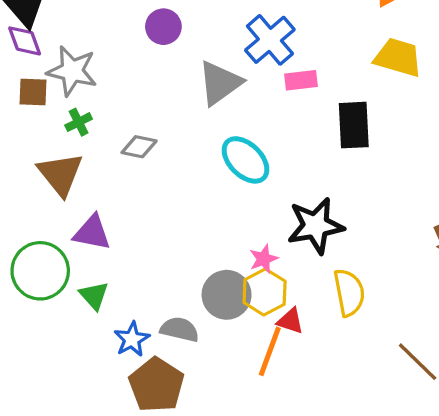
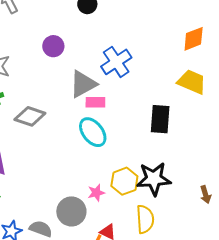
pink rectangle: (301, 80) -> (95, 102), moved
gray diamond: (139, 147) -> (30, 116), size x1.4
black star: (316, 226) -> (154, 179), moved
yellow hexagon: (265, 292) -> (124, 181), moved

